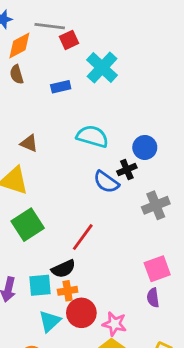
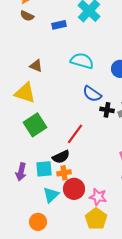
brown semicircle: (17, 74) -> (27, 16), turned -48
black cross: (127, 170) -> (107, 110), moved, turned 32

